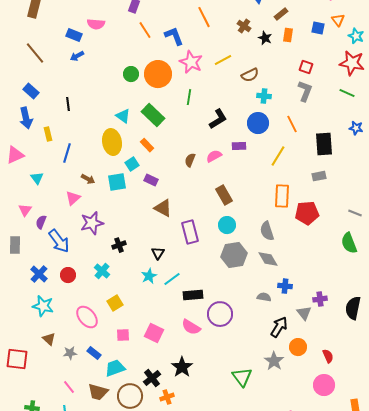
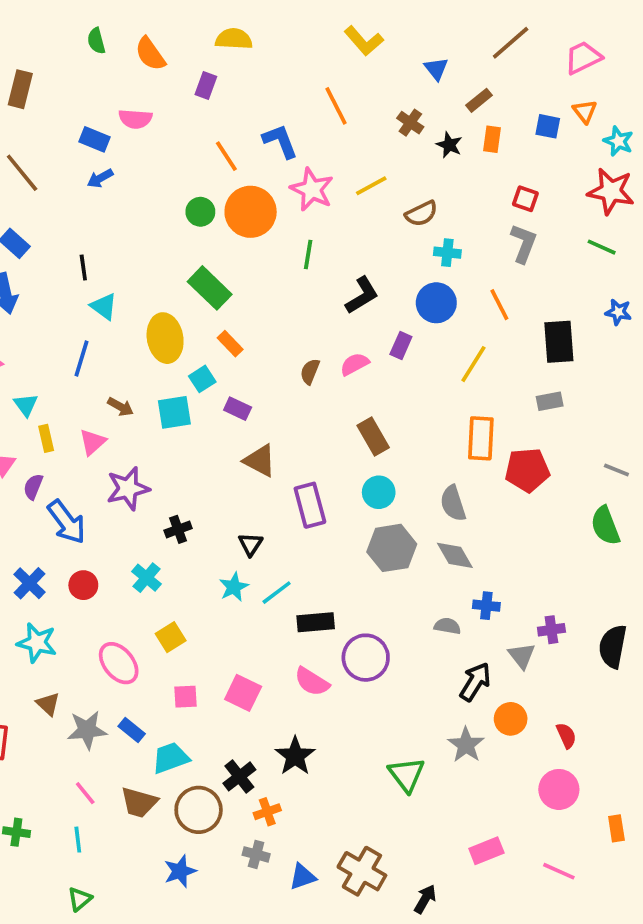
orange line: (145, 30) -> (226, 156), moved
green rectangle: (153, 115) -> (210, 288), moved
cyan triangle: (123, 116) -> (104, 306), moved
yellow rectangle: (48, 134) -> (46, 438), moved
purple rectangle: (239, 146) -> (401, 345), turned -64
gray star: (70, 353) -> (87, 730), size x1.5

